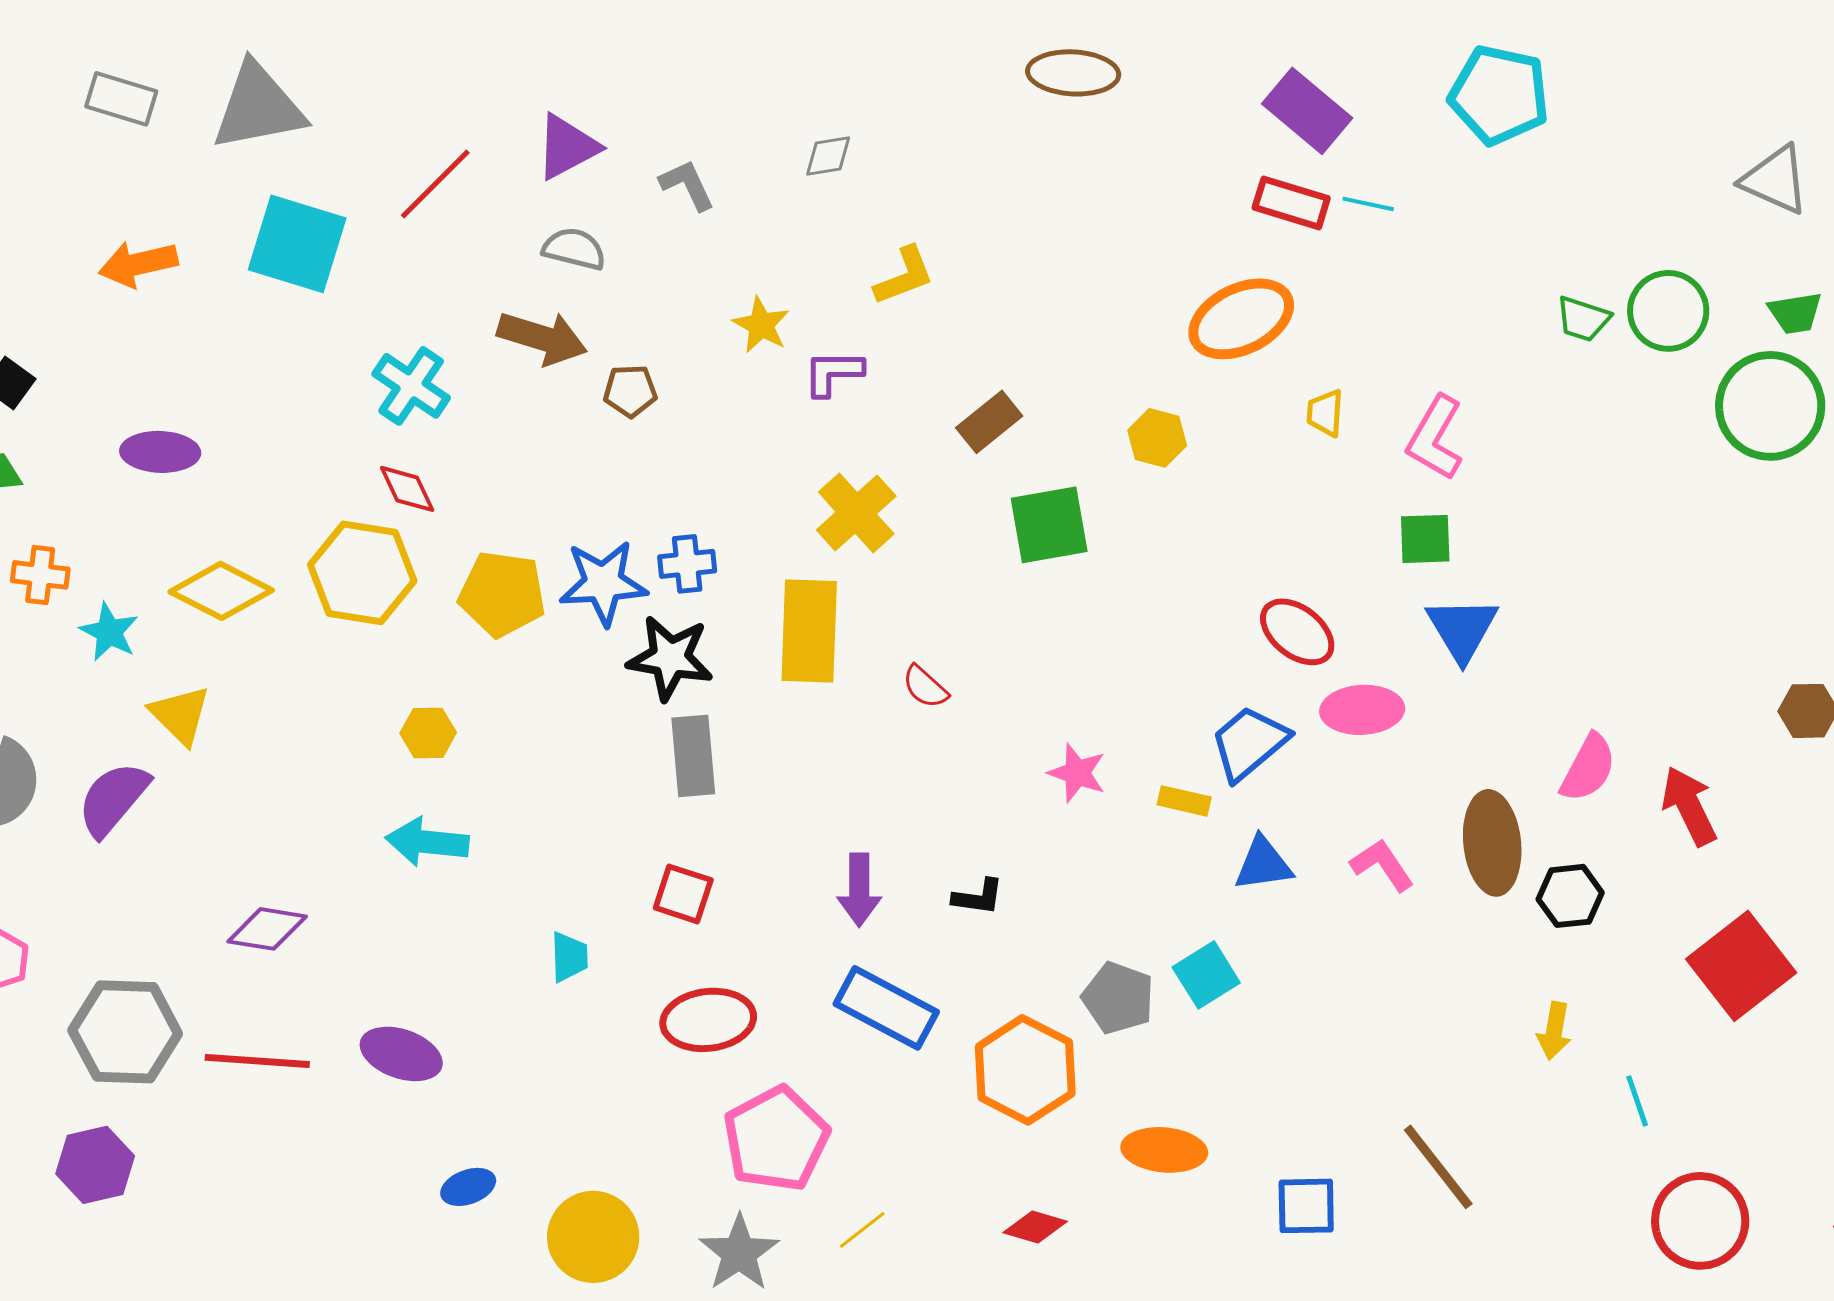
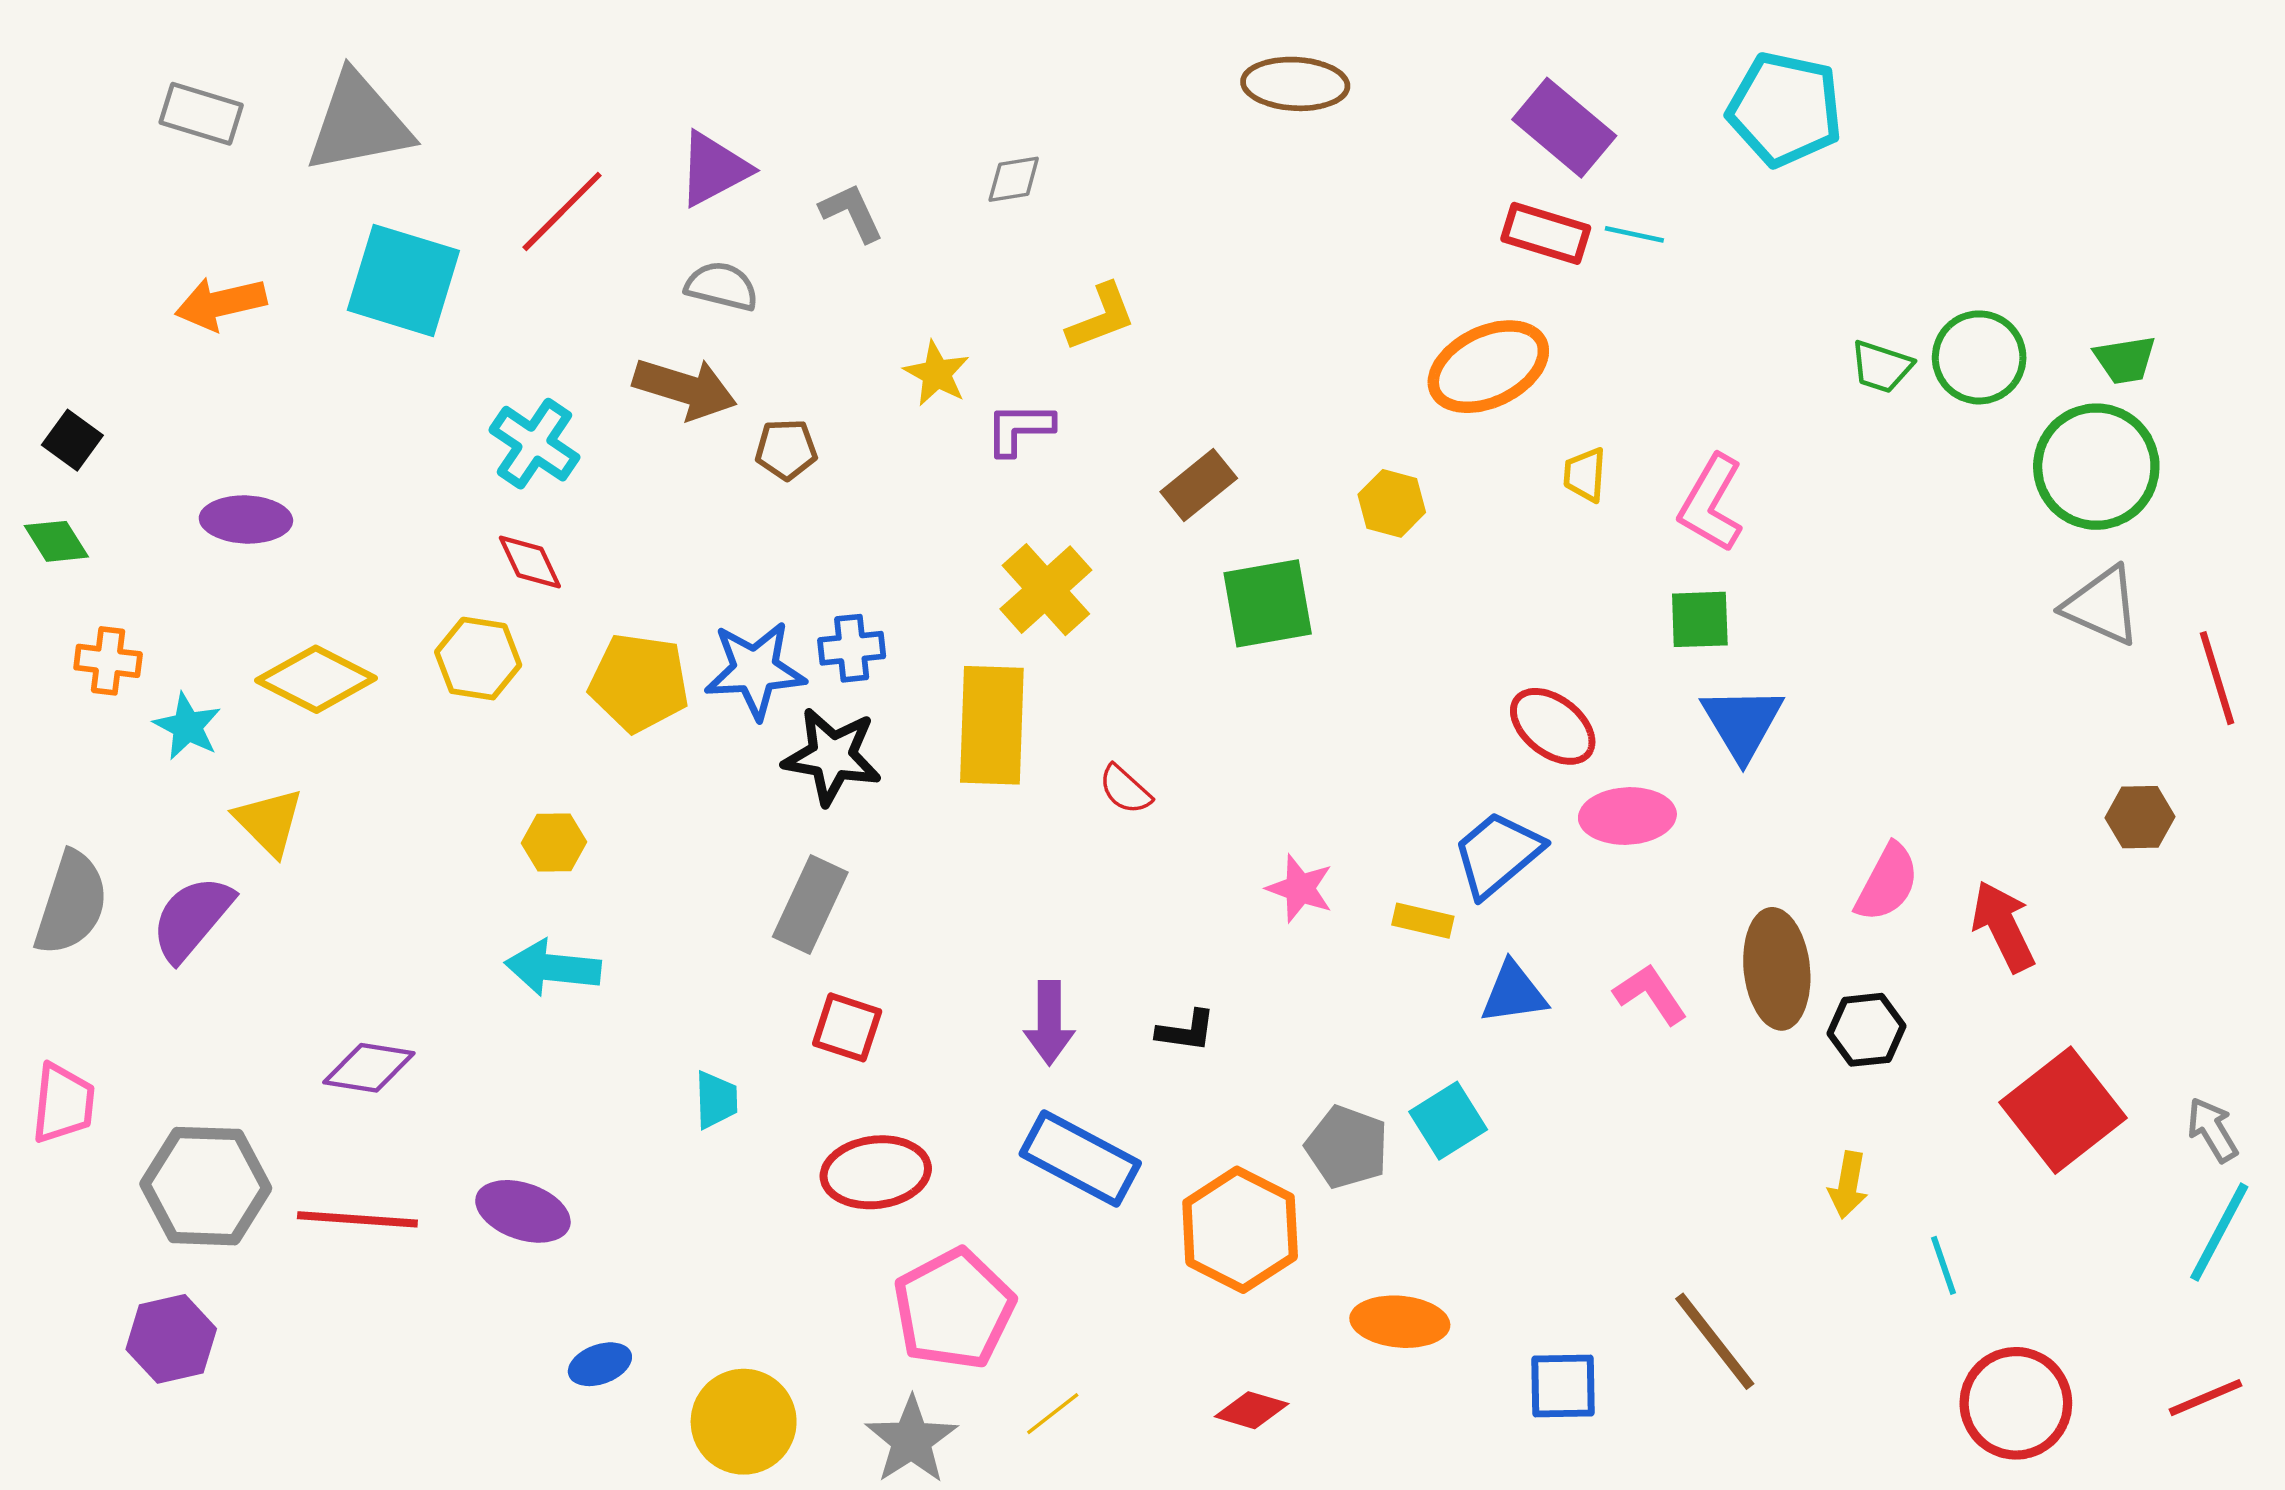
gray triangle: (1775, 180) -> (2102, 606), moved
yellow hexagon: (362, 573) -> (478, 659), size x0.7
gray rectangle: (693, 756) -> (810, 904), moved, turned 30

